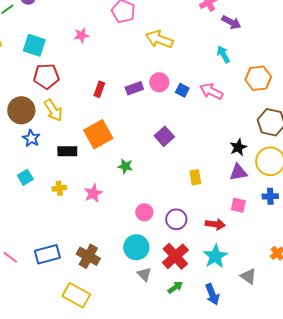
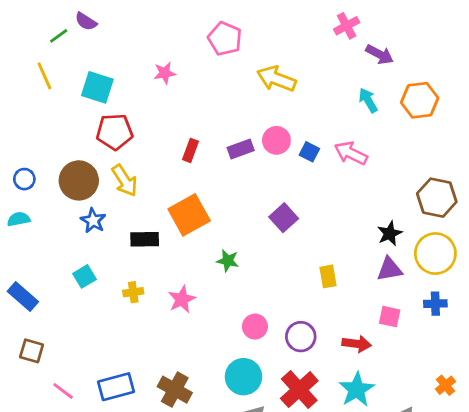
orange hexagon: (258, 78) -> (420, 100), moved

